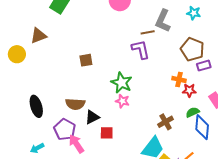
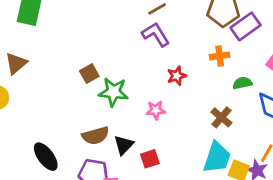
purple rectangle: (204, 66) -> (246, 26), size x1.5
green star: (122, 83) -> (113, 92), moved
red star: (189, 90) -> (177, 76), moved
green semicircle: (193, 112) -> (242, 83), moved, turned 32

